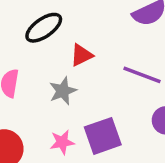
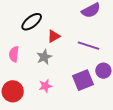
purple square: (103, 136) -> (83, 80), moved

